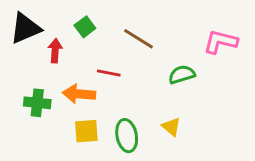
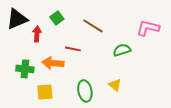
yellow square: (86, 131) -> (45, 92), moved

